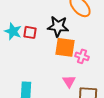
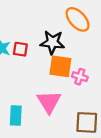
pink triangle: (69, 81) -> (49, 102), moved, size x1.6

